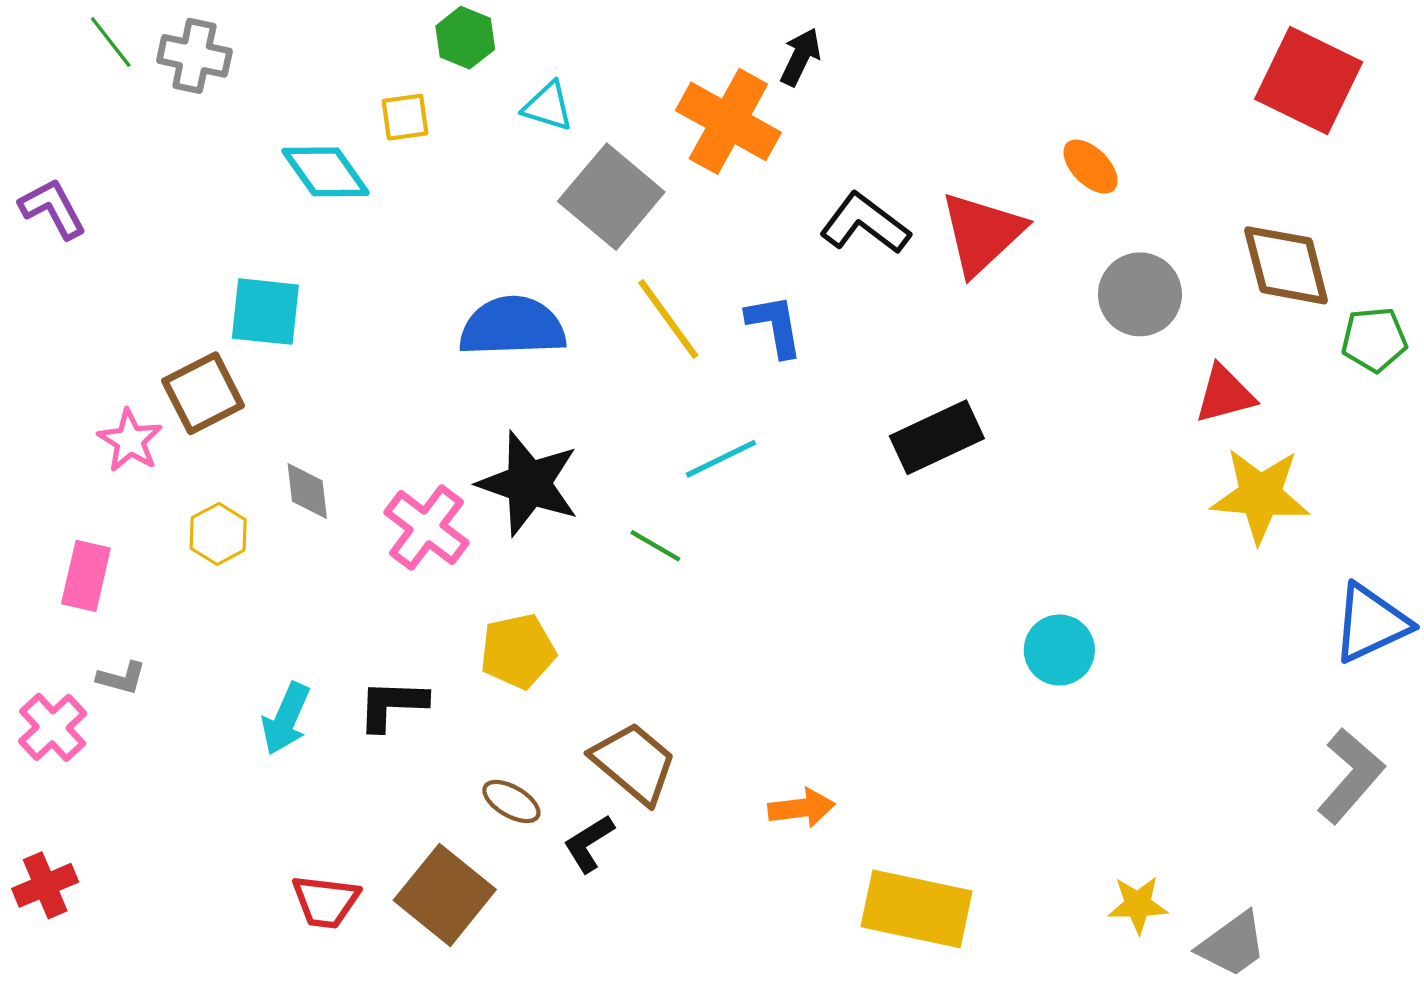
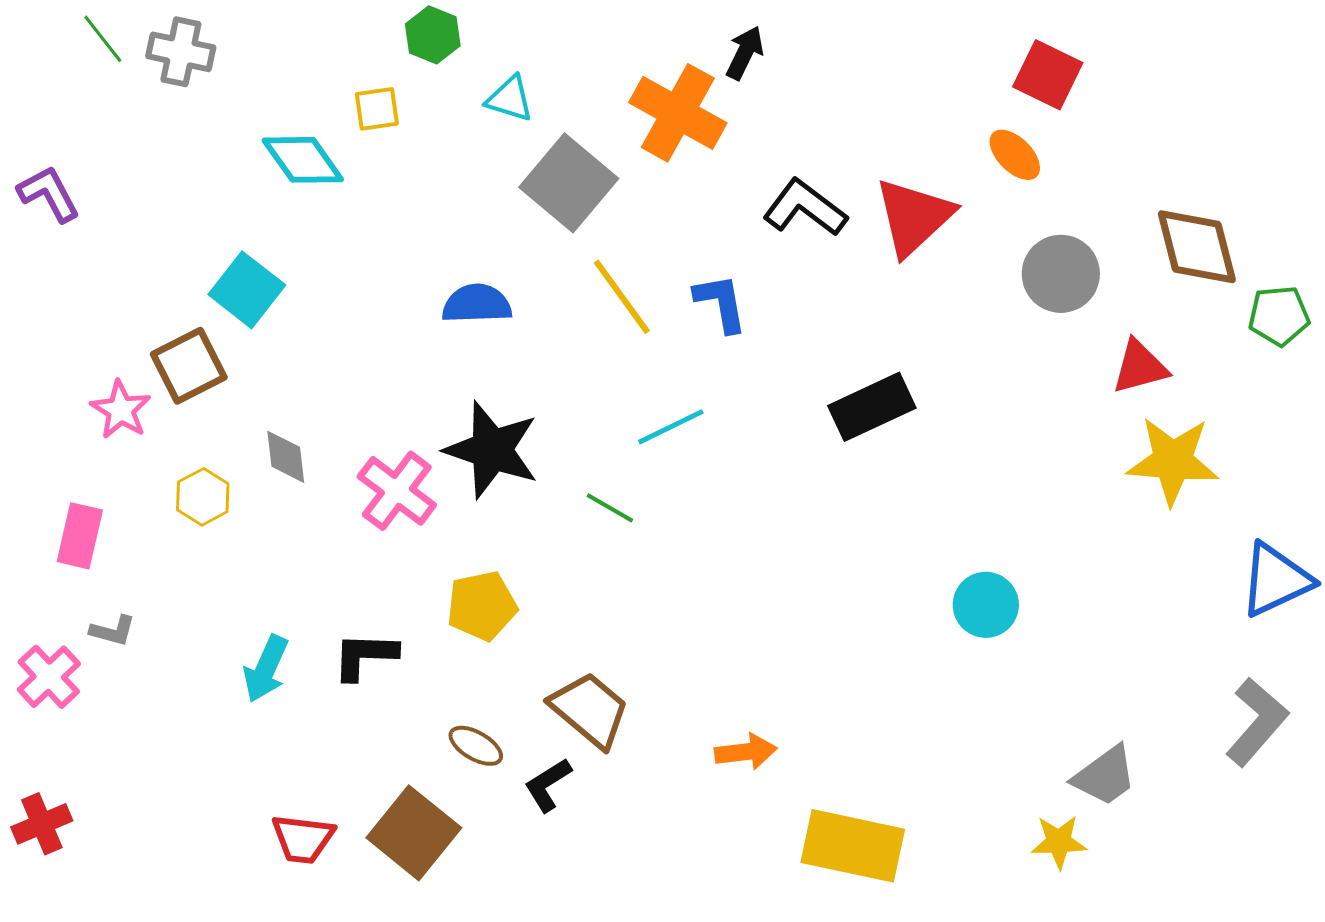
red square: (1309, 81) -> (1048, 75), moved, size x0.7
cyan square: (265, 312) -> (247, 290), turned 32
blue semicircle: (512, 327) -> (477, 304), size x0.7
gray trapezoid: (1232, 944) -> (1105, 776), moved

